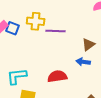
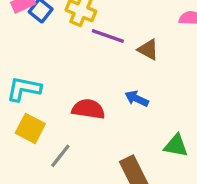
brown triangle: (88, 45) -> (148, 50), moved, turned 48

